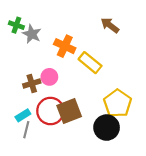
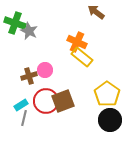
green cross: (16, 25) -> (15, 23), size x1.5
brown arrow: (110, 25) -> (96, 12), moved
orange cross: (65, 46) -> (77, 42), moved
black circle: (107, 128) -> (110, 120), moved

